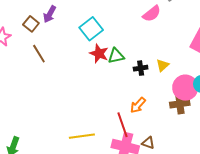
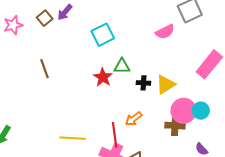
brown line: (39, 54) -> (44, 69), moved
red star: (99, 54) -> (103, 77), moved
yellow triangle: (162, 65) -> (166, 84), size x1.5

